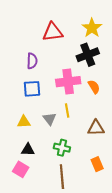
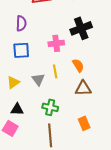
black cross: (88, 55) -> (81, 28), moved
pink cross: (68, 82) -> (56, 43), size x0.7
orange semicircle: (94, 87) -> (78, 65), moved
yellow triangle: (24, 122) -> (13, 82), turned -32

